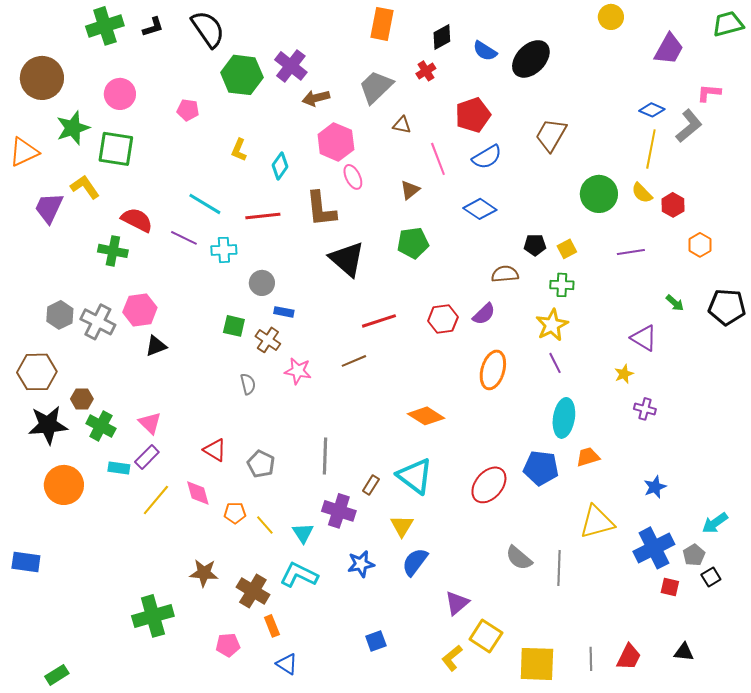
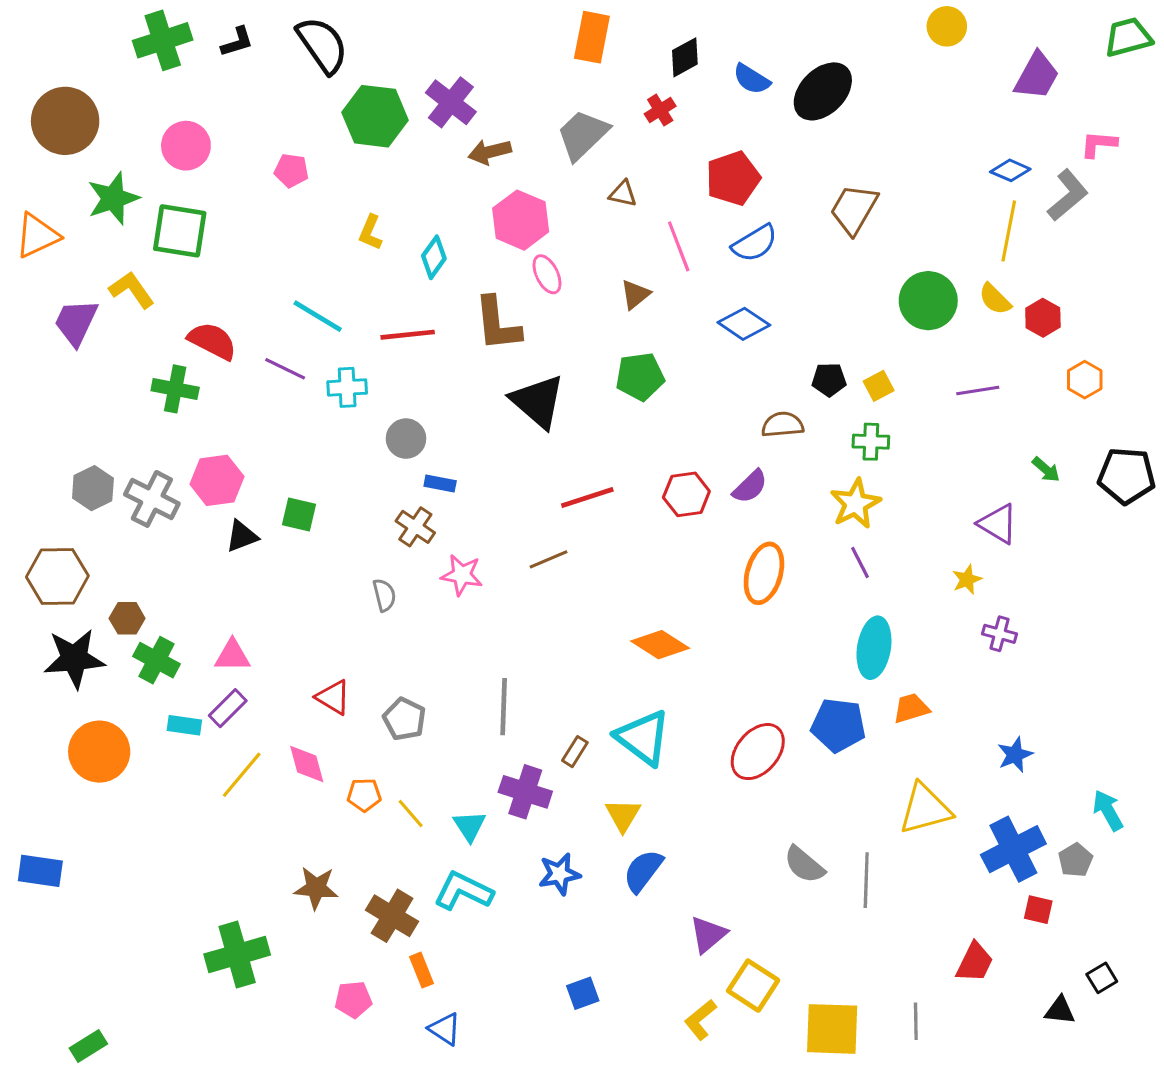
green square: (234, 326) -> (299, 514), moved
pink triangle: (150, 423) -> (232, 655), turned -45
cyan arrow: (715, 523) -> (1108, 810), turned 96
black square: (711, 577) -> (1102, 978), moved
red trapezoid: (629, 657) -> (975, 962), moved

